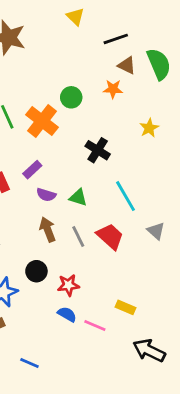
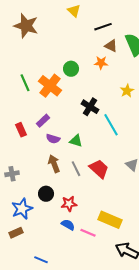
cyan line: (125, 196) -> (111, 125), moved
yellow rectangle: (125, 307) -> (110, 220), size x1.6

